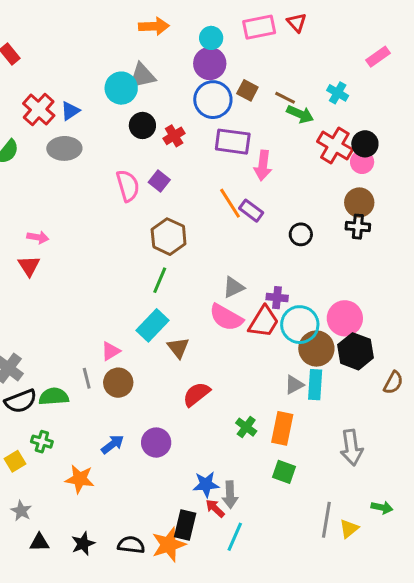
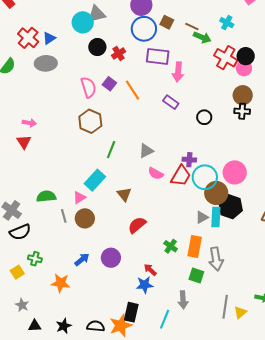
orange line: (230, 203) -> (133, 90), moved
brown hexagon: (169, 237) -> (90, 121), moved
gray triangle: (233, 287) -> (146, 151), moved
pink semicircle: (226, 317) -> (156, 174), size x0.7
cyan rectangle: (153, 325) -> (95, 180), moved
black hexagon: (356, 351) -> (231, 207), moved
green semicircle: (54, 396) -> (46, 196), moved
gray arrow: (352, 448) -> (216, 259), moved
gray arrow: (230, 495) -> (183, 300), moved
red arrow: (215, 508) -> (150, 270), moved

